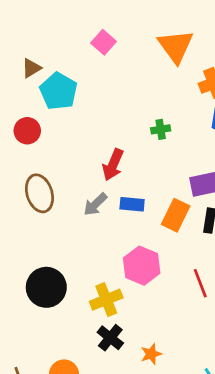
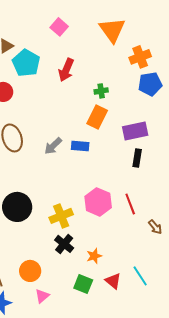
red arrow: (113, 165) -> (66, 70), moved
orange rectangle: (176, 215) -> (97, 117), moved
pink hexagon: (142, 266) -> (98, 202), moved

